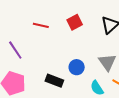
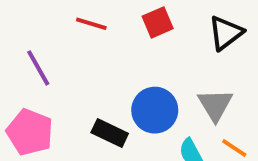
blue circle: (77, 67) -> (155, 110), size x1.5

